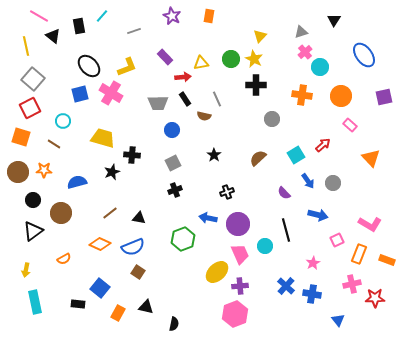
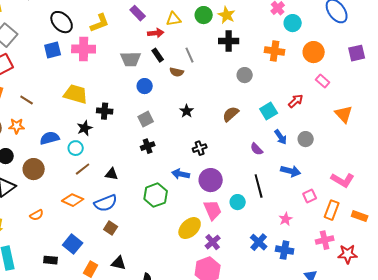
pink cross: (111, 93) -> (84, 49), turned -30
cyan circle: (63, 121) -> (76, 148), moved
purple cross: (240, 286) -> (213, 242), turned -35

